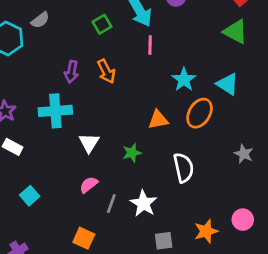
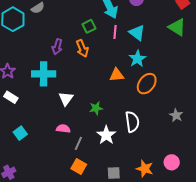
green square: (102, 24) -> (89, 26), moved
cyan triangle: (228, 84) -> (137, 33), moved
orange triangle: (158, 120) -> (117, 75), moved
pink semicircle: (89, 185) -> (63, 129), turned 40
white star: (143, 203) -> (106, 135), moved
orange star: (206, 231) -> (145, 169), turned 30
orange square: (84, 238) -> (79, 166), moved

